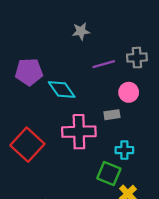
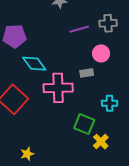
cyan diamond: (62, 89) -> (34, 64), moved
cyan cross: (124, 150) -> (110, 103), moved

